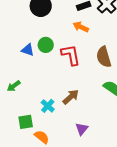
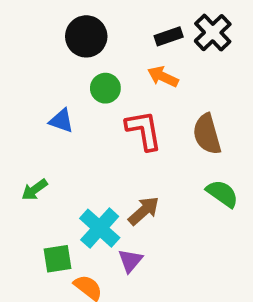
green circle: (46, 45) -> (105, 88), moved
cyan cross: (48, 106) -> (100, 228), size x1.5
purple triangle: (82, 129) -> (130, 261), moved

